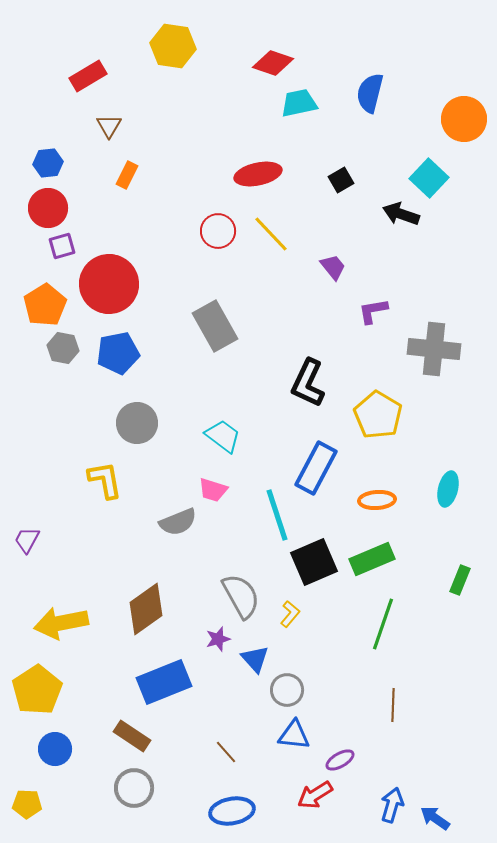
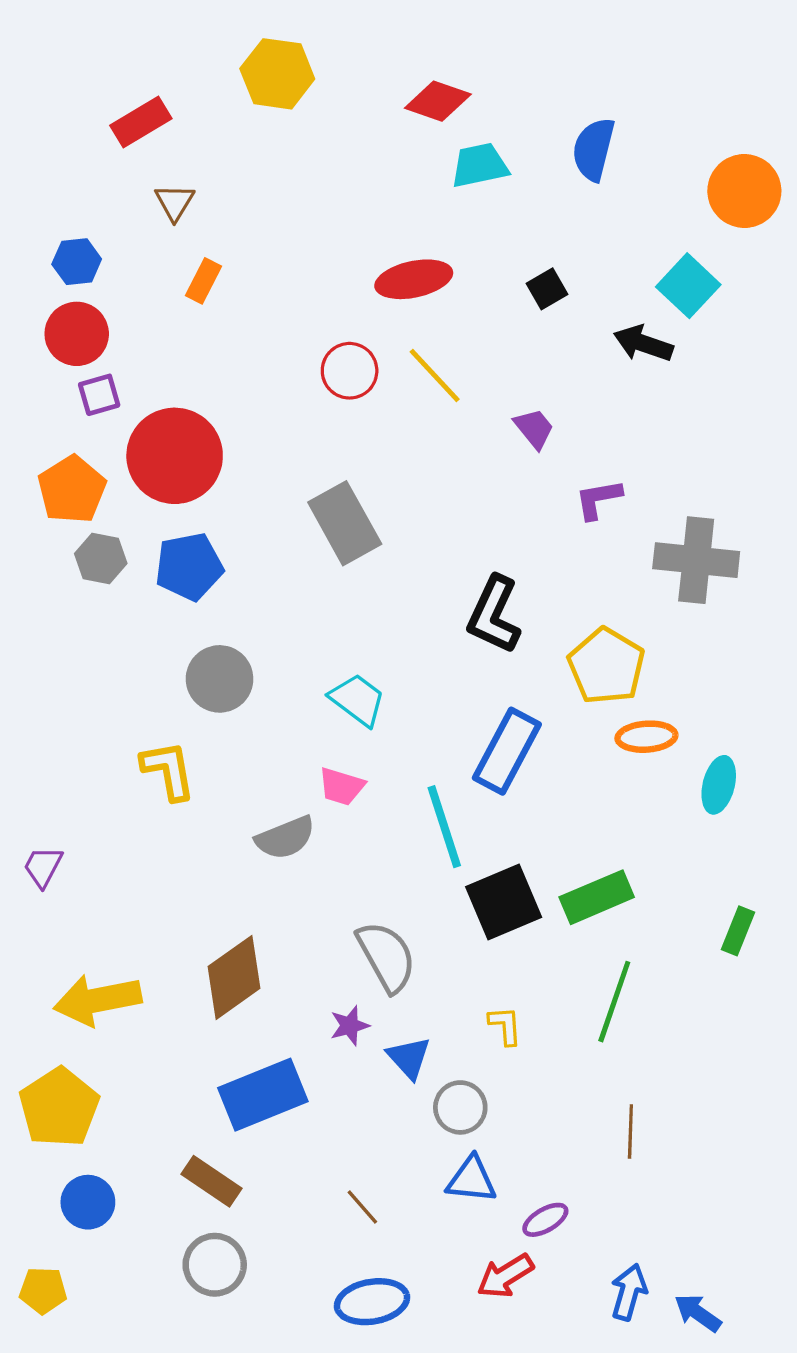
orange ellipse: (377, 500) -> (646, 737), moved
yellow L-shape: (290, 614) -> (505, 1026), moved, turned -44

